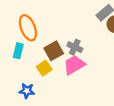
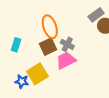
orange ellipse: (28, 28) -> (50, 27), moved
yellow square: (44, 68) -> (37, 74), moved, size x1.5

